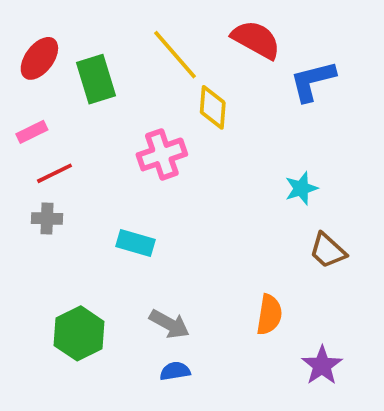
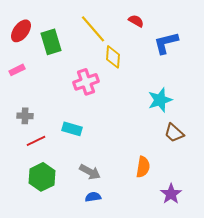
red semicircle: (256, 40) -> (136, 21), size x0.6
red line: (54, 173) -> (36, 141), moved
cyan star: (301, 188) -> (160, 100), size x1.4

